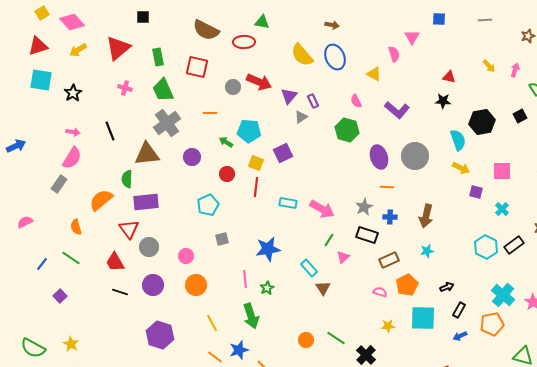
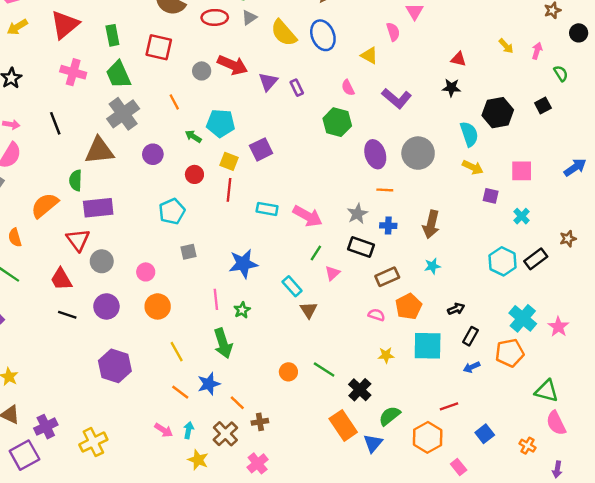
pink cross: (125, 88) -> (73, 72), size x1.5
orange line: (210, 113) -> (174, 102), turned 64
gray triangle: (301, 117) -> (249, 17), moved

